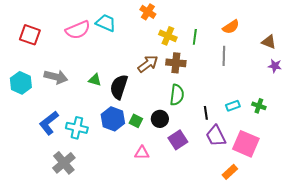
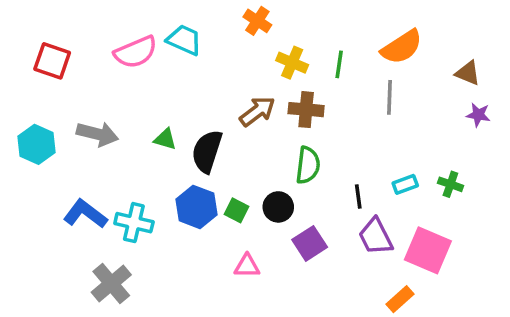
orange semicircle: (231, 27) -> (402, 47), size x1.4
blue L-shape: (49, 123) -> (85, 214), turned 75

